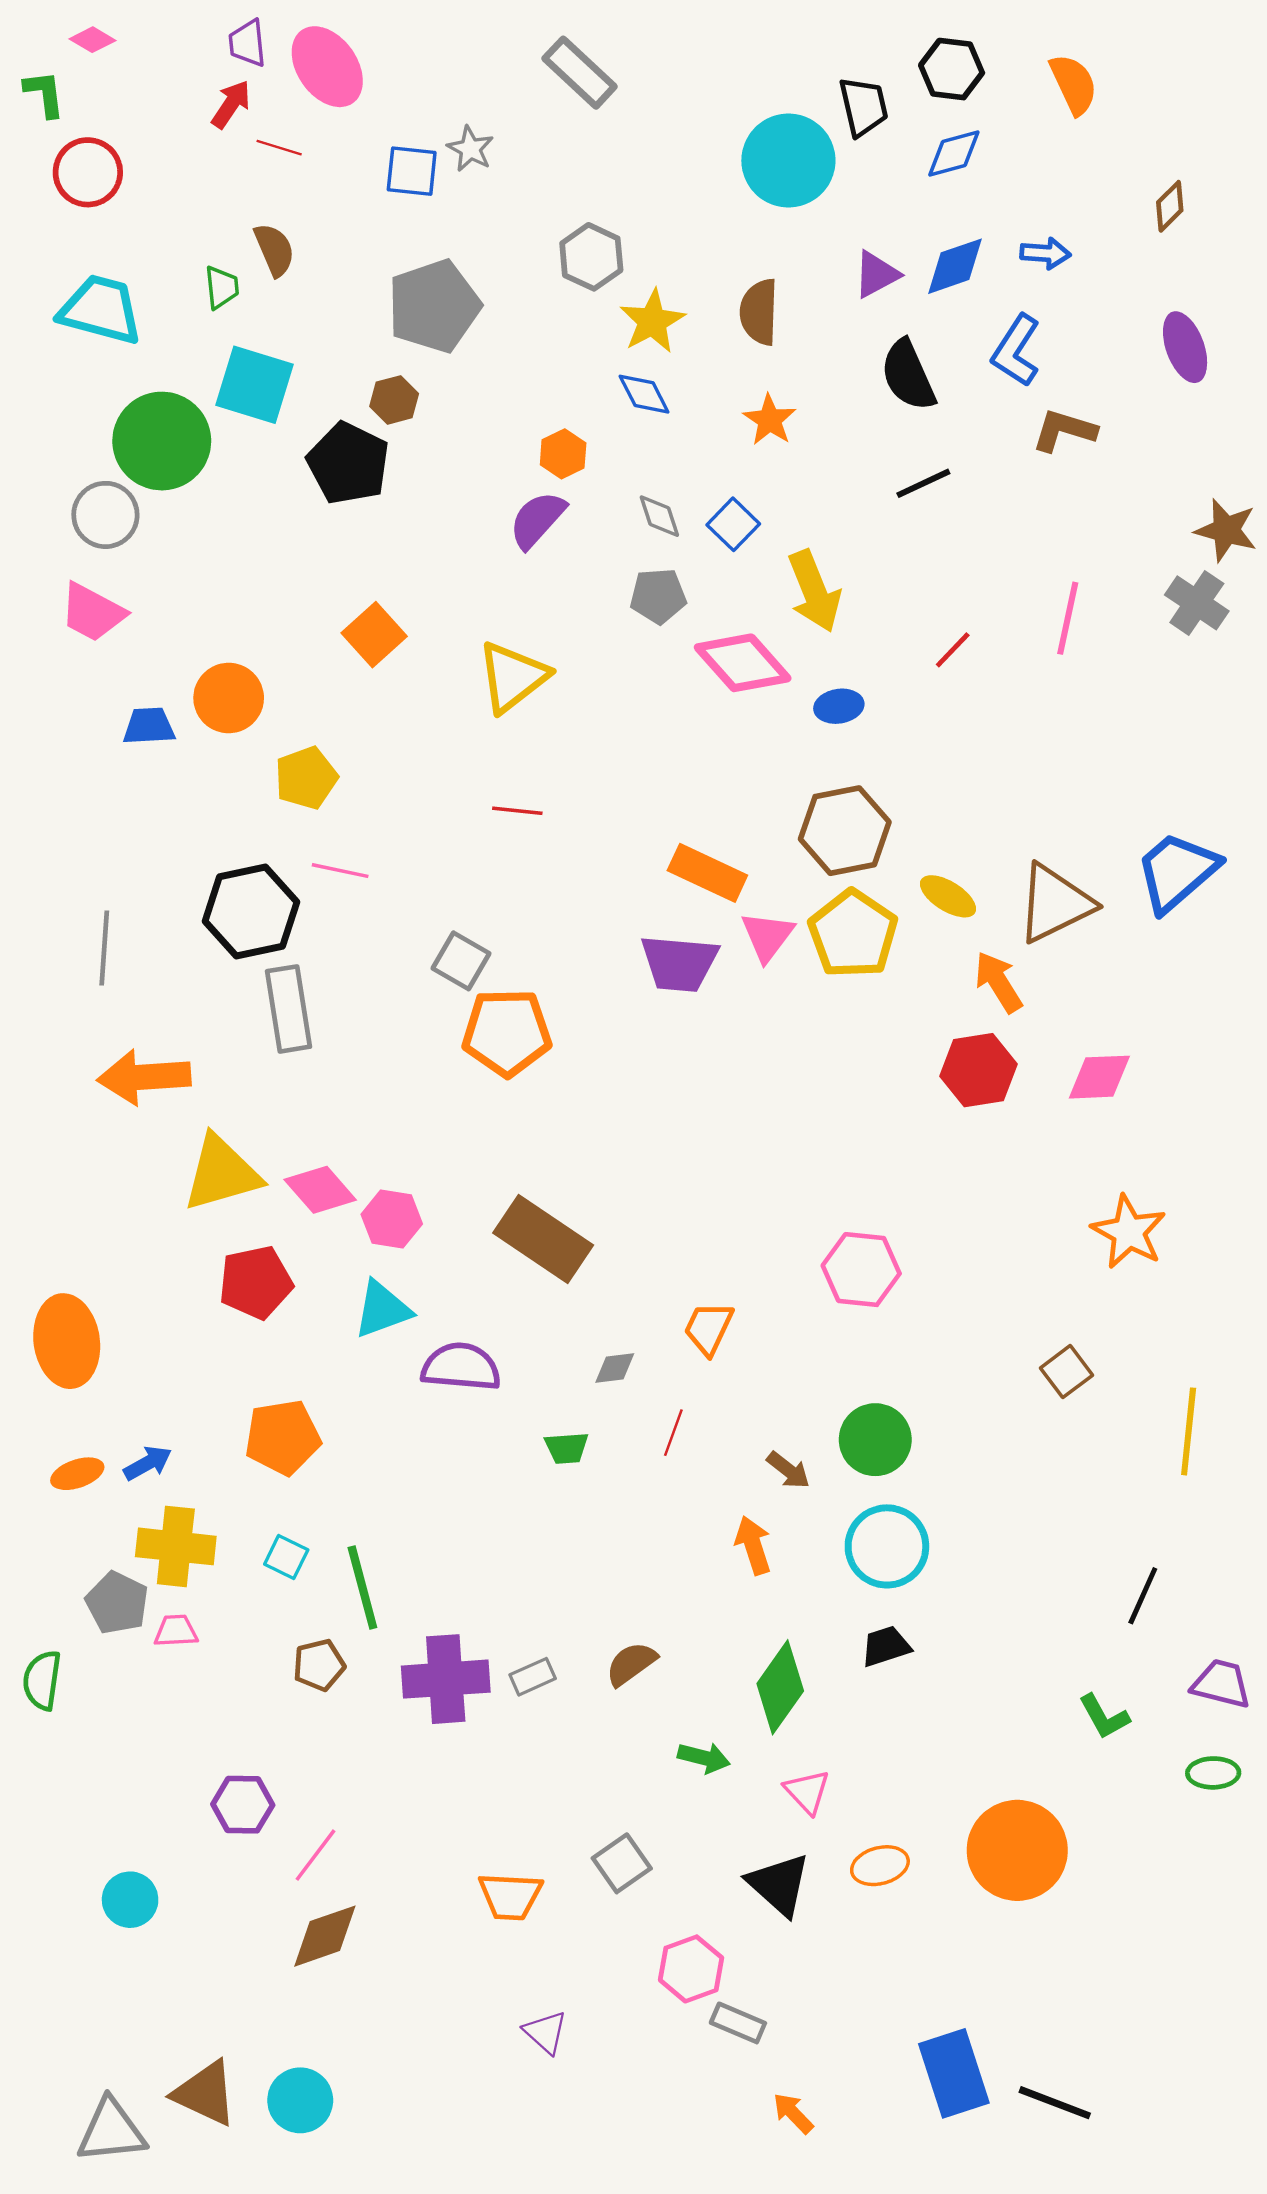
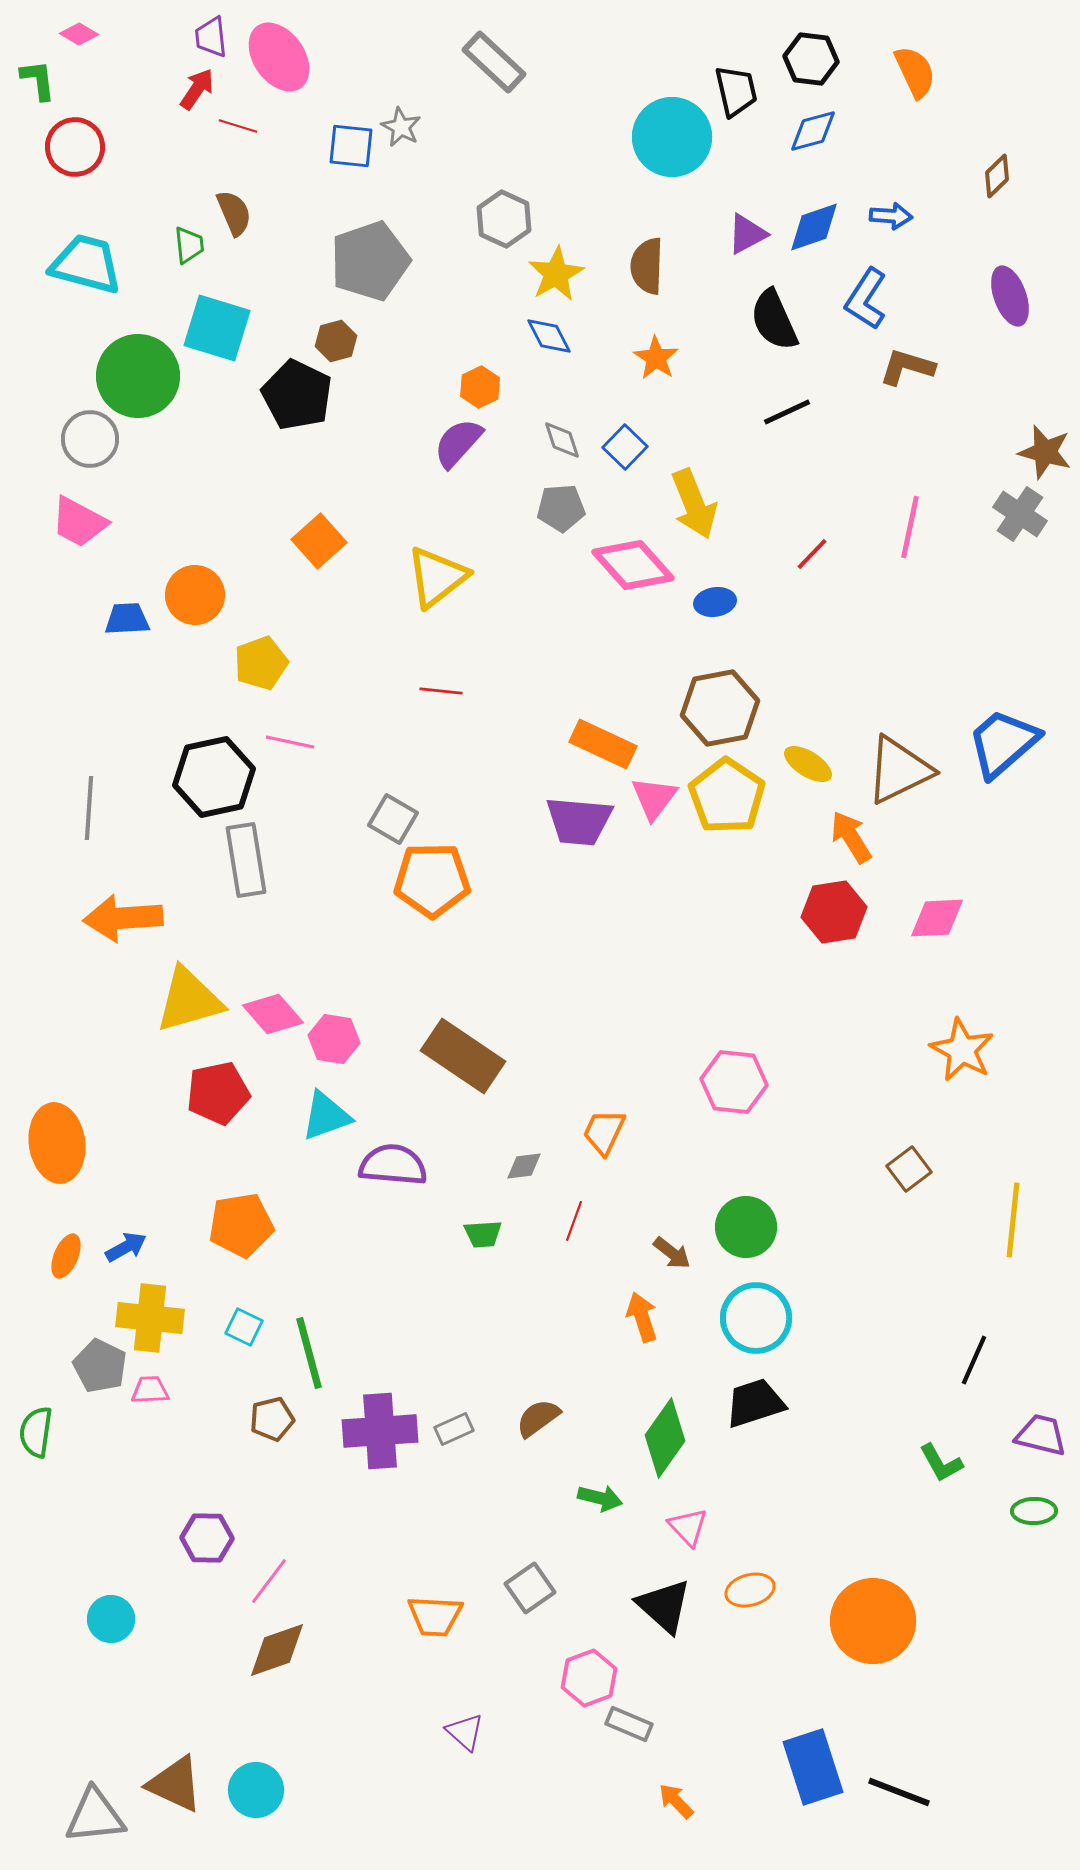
orange ellipse: (77, 1474) -> (66, 1256), turned -48
black trapezoid: (886, 1646) -> (755, 1403), size x1.4
orange circle: (1017, 1850) -> (873, 1621), moved

